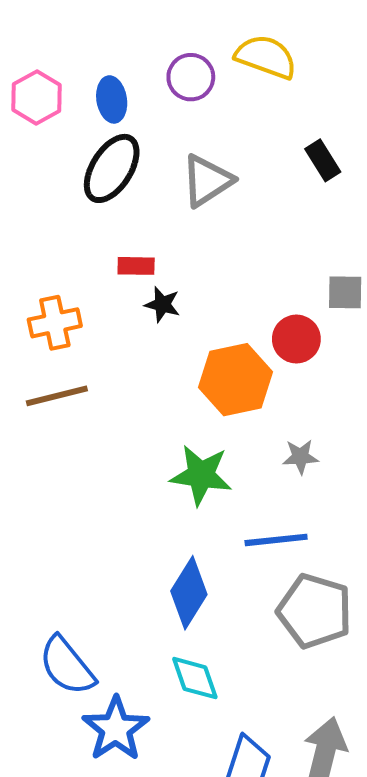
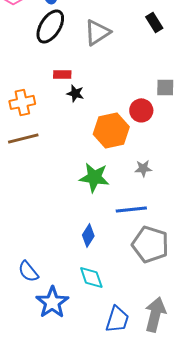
blue diamond: (189, 593) -> (88, 235), size x0.7
blue semicircle: (67, 666) -> (28, 271), size x0.7

